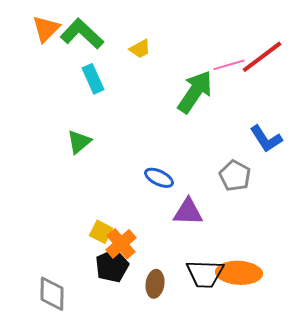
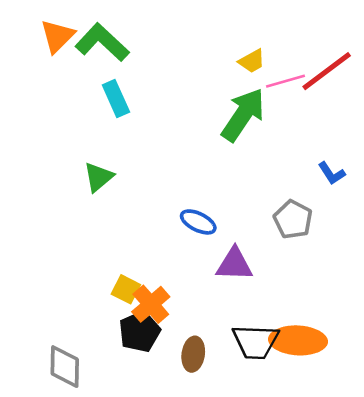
yellow trapezoid: (140, 49) -> (252, 61), moved
blue L-shape: (266, 139) -> (332, 173), size x0.7

